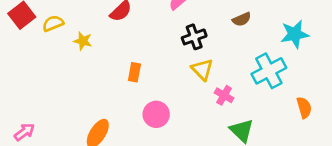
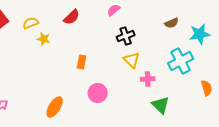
brown semicircle: (242, 19) -> (172, 23), moved
yellow semicircle: (53, 23) -> (31, 23), moved
pink cross: (224, 95) -> (148, 79), turned -32

